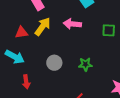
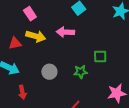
yellow arrow: (43, 27) -> (36, 36), turned 72
green square: (109, 30) -> (100, 56), moved

